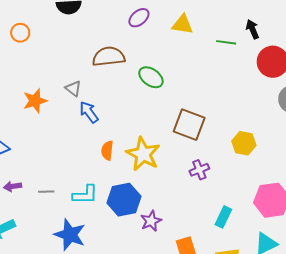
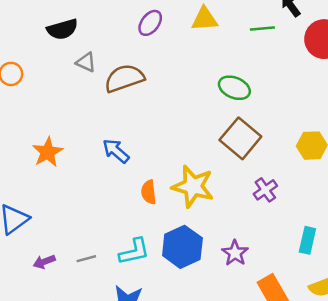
green ellipse: (151, 77) -> (234, 88), moved
gray triangle: (73, 89) -> (86, 62), moved
brown square: (189, 125) -> (240, 138), turned 32
purple star: (151, 221) -> (235, 253), moved

